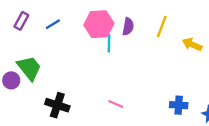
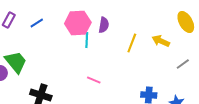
yellow line: (162, 26) -> (132, 43), moved
pink line: (116, 104) -> (94, 80), moved

